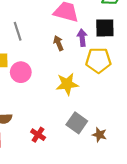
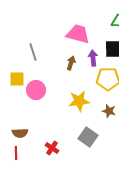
brown arrow: (58, 43) -> (71, 63), turned 40
brown star: (99, 135) -> (109, 111), moved

